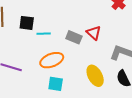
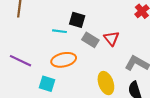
black square: (27, 23) -> (77, 20), moved
cyan square: (56, 84) -> (47, 84), moved

